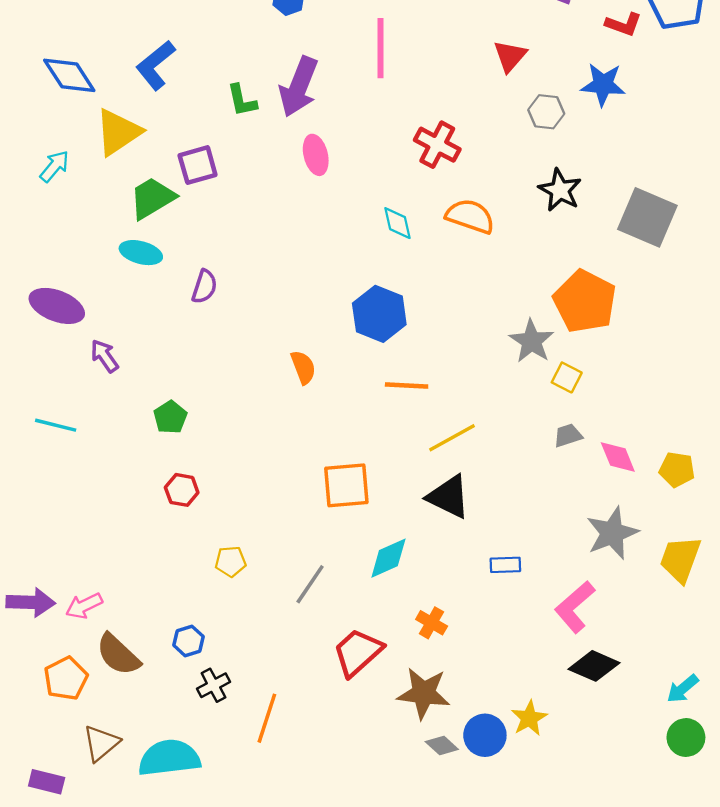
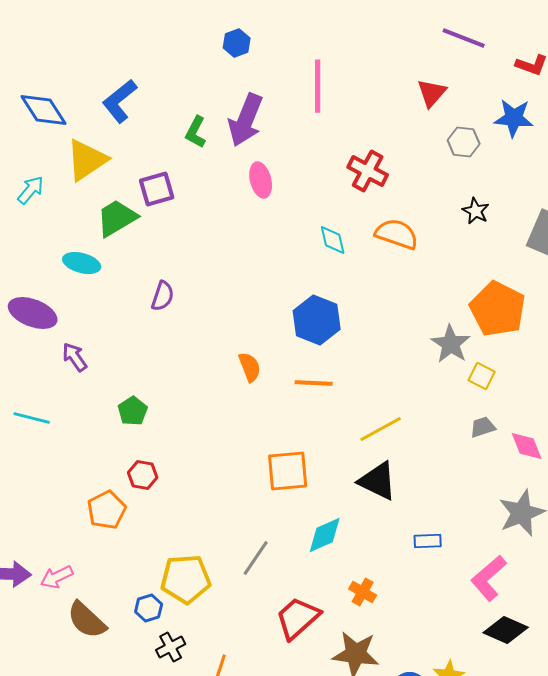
green L-shape: (242, 100) -> (196, 132), turned 40
black star: (560, 190) -> (476, 211), size x0.7
cyan ellipse: (141, 253) -> (82, 263), moved
orange line: (407, 385) -> (314, 383), moved
yellow pentagon: (231, 561) -> (186, 579), moved, size x1.8
orange pentagon: (66, 678) -> (107, 510), moved

